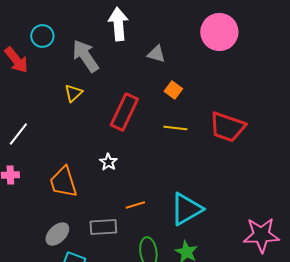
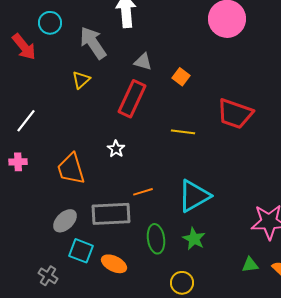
gray triangle: (156, 54) -> (143, 62), moved
yellow line: (175, 128) -> (183, 132), moved
gray rectangle: (103, 227) -> (111, 214), size x1.4

